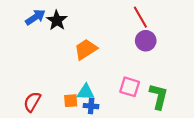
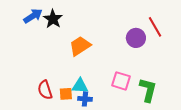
red line: (140, 17) -> (155, 27), moved
red semicircle: (32, 102) -> (45, 90), moved, turned -48

